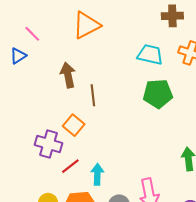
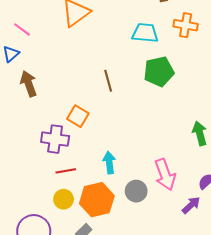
brown arrow: (68, 75) -> (29, 84), moved
brown line: (93, 95) -> (108, 81), moved
red line: (70, 166) -> (66, 171), moved, turned 36

